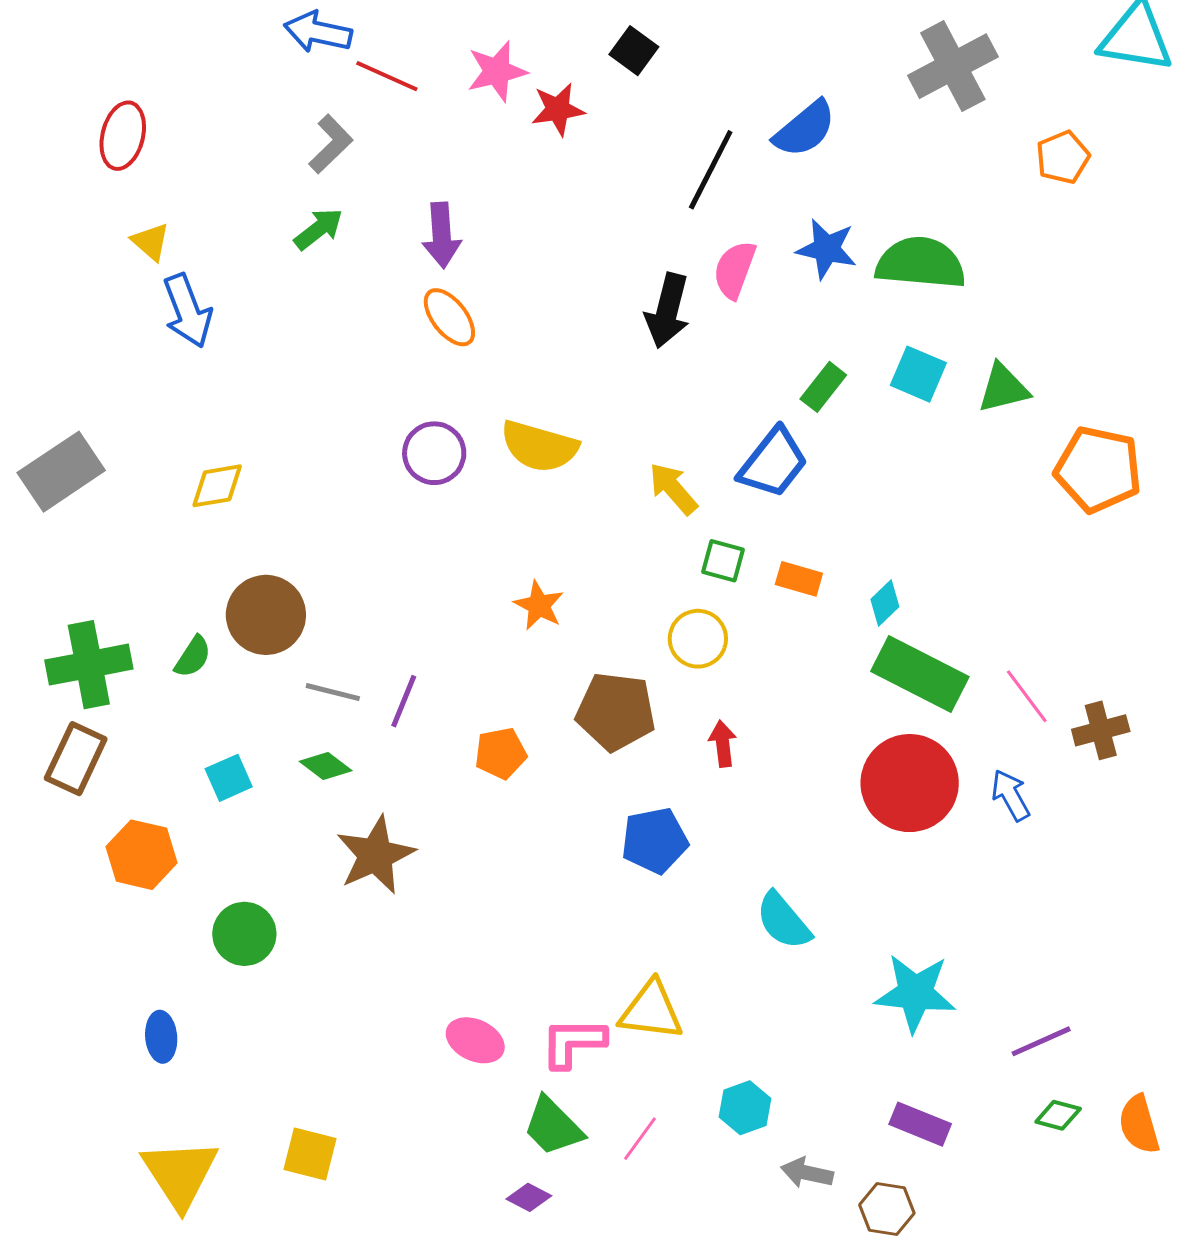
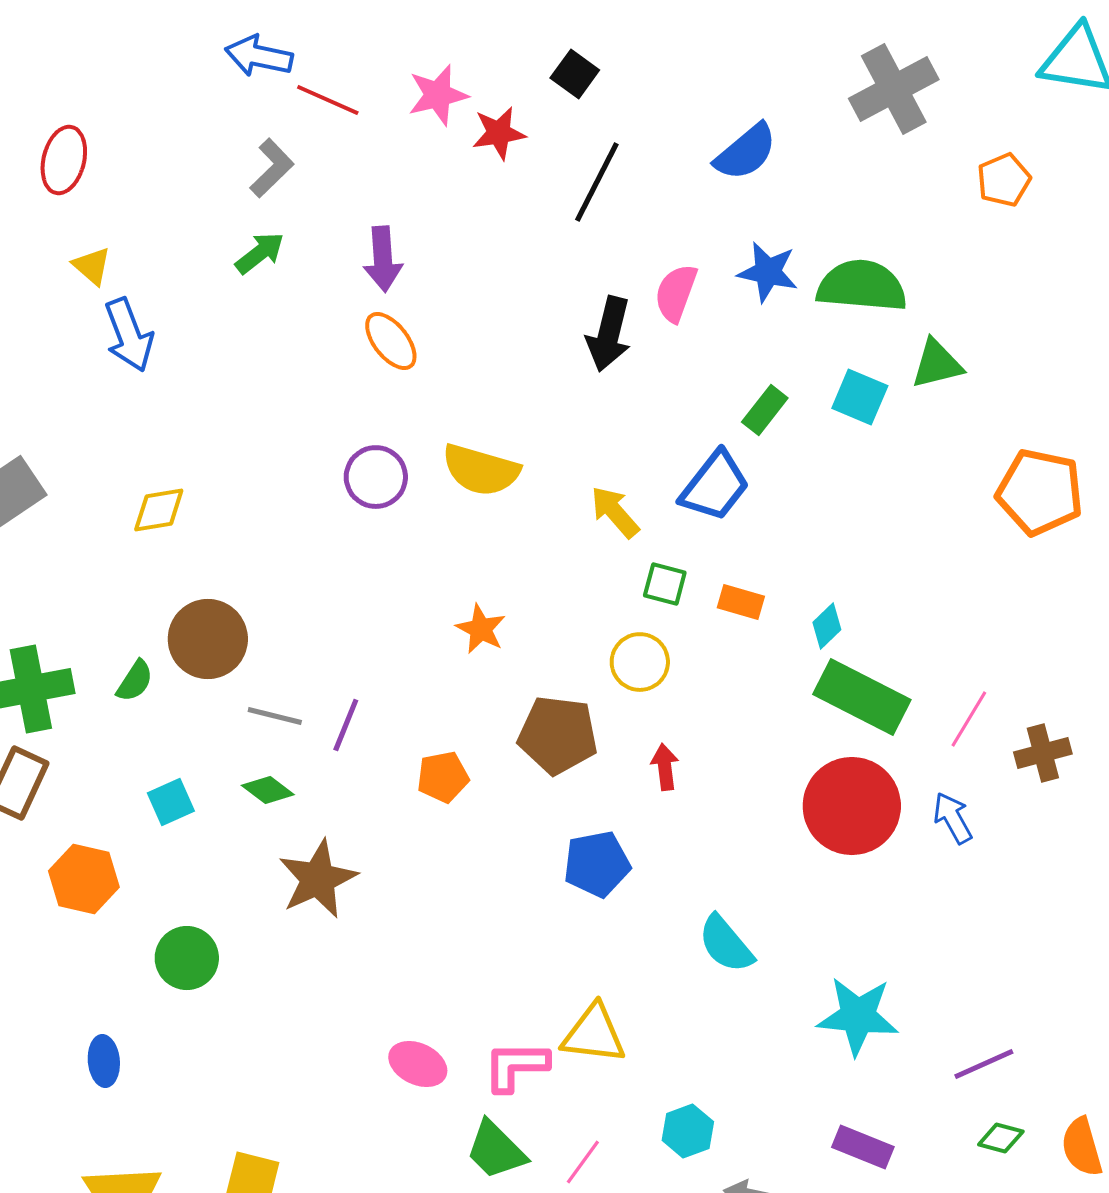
black line: (711, 170) -> (597, 182), moved
green triangle: (1003, 388) -> (937, 364), moved
pink line: (1027, 696) -> (969, 719), turned 68

